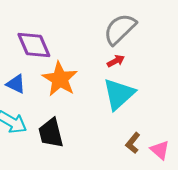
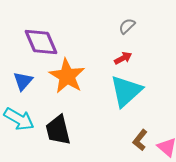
gray semicircle: (120, 29) -> (127, 26), size x0.5
blue triangle: (16, 84) -> (23, 81), turned 45

